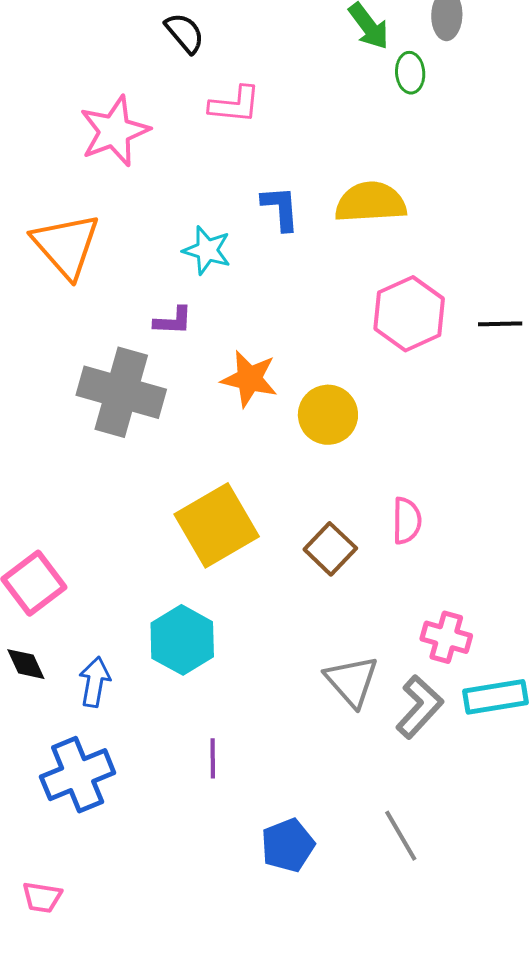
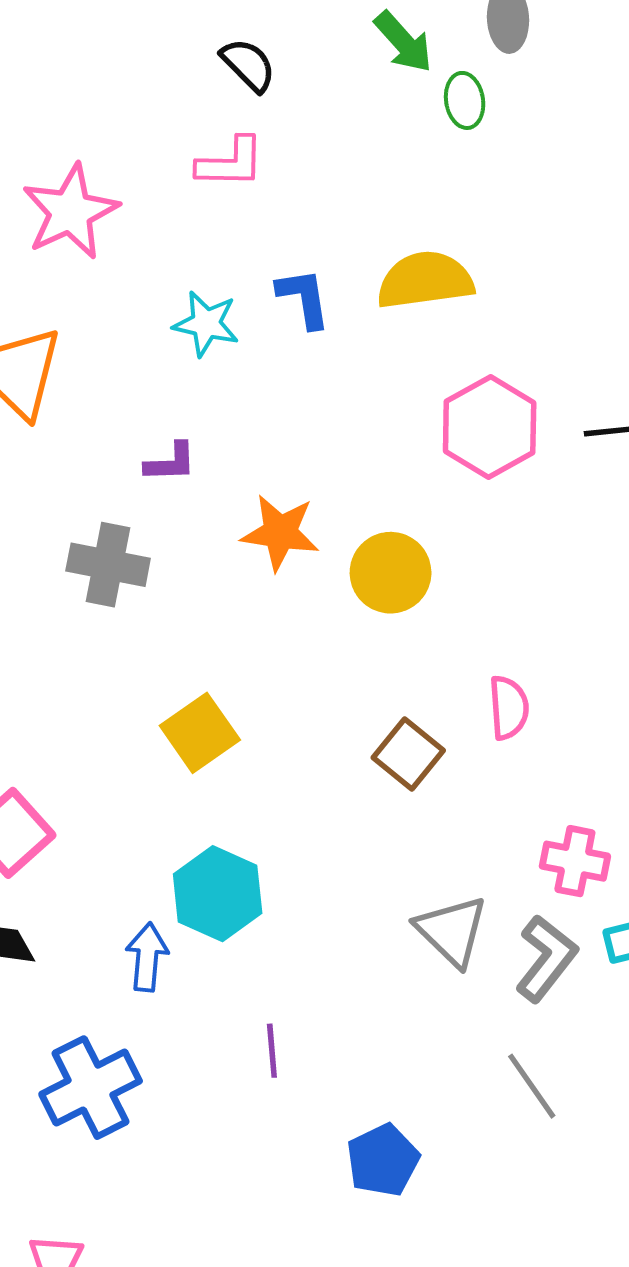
black semicircle: (185, 33) -> (248, 65), moved
cyan star: (207, 250) -> (206, 324), moved
gray cross: (121, 392) -> (108, 565), size x0.7
yellow square: (217, 525) -> (200, 733), moved, size x0.7
blue arrow: (95, 682) -> (147, 957), moved
gray line: (401, 836) -> (532, 1086), moved

